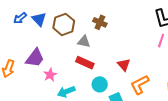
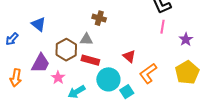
blue arrow: (20, 18) -> (12, 39), moved
brown hexagon: (64, 24) -> (66, 50), moved
cyan circle: (100, 84) -> (108, 79), size x1.5

